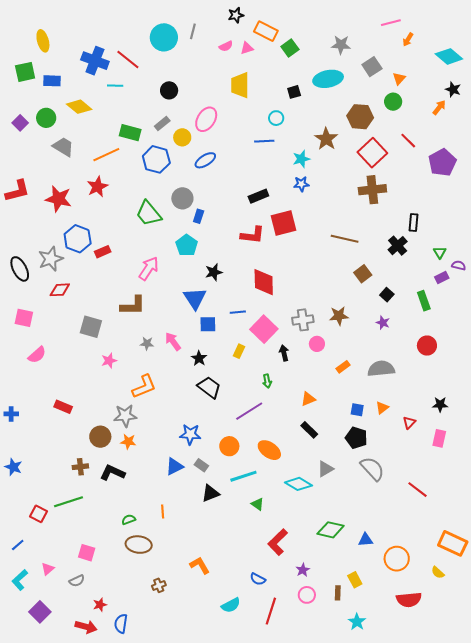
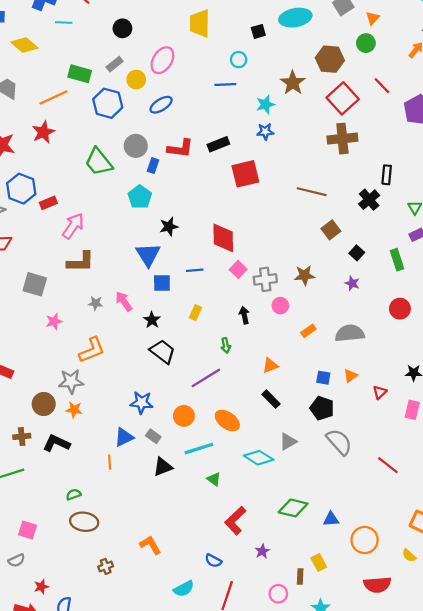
red L-shape: (253, 235) -> (180, 148), moved
pink arrow: (149, 268) -> (73, 226), moved
pink square: (264, 329) -> (238, 269), moved, size x0.6
orange line: (163, 511) -> (110, 462), moved
pink circle: (307, 595) -> (278, 594), moved

